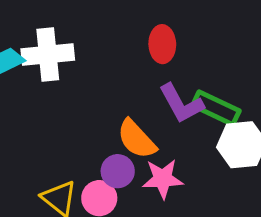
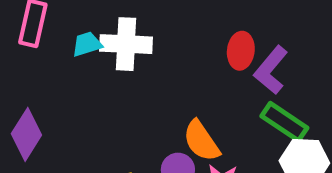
purple L-shape: (181, 104) -> (271, 70), moved, turned 60

